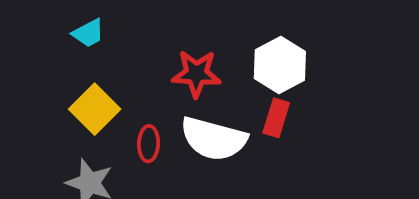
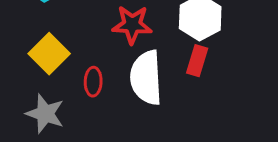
white semicircle: (214, 139) -> (146, 78), turned 72

